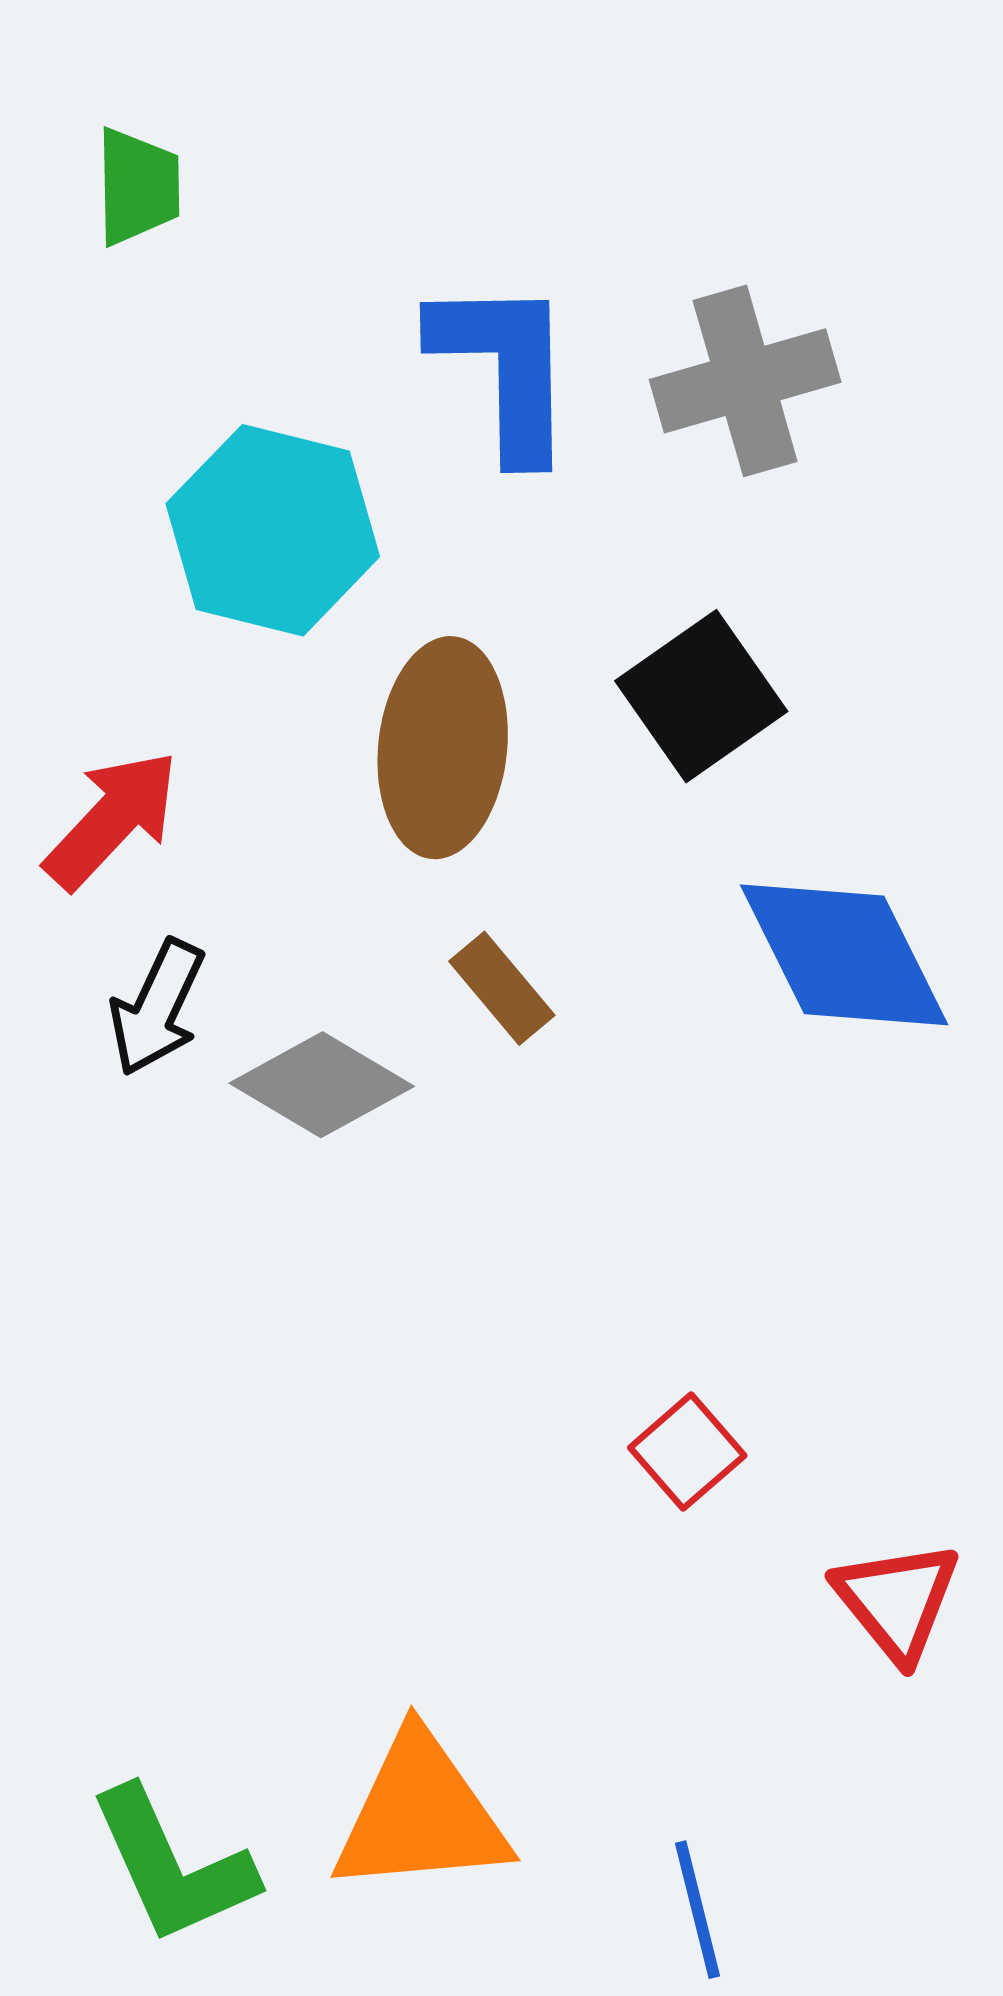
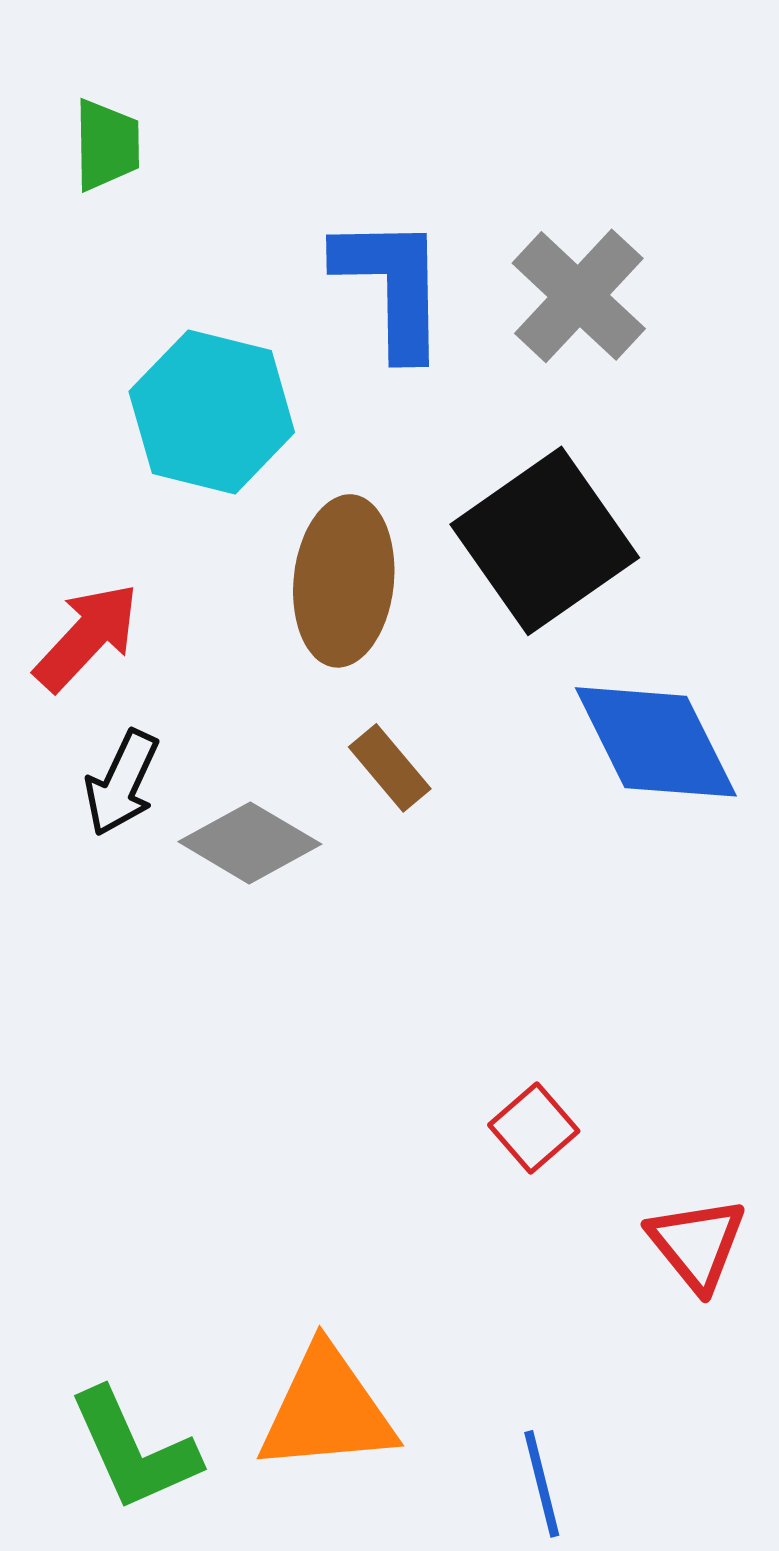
gray cross: (745, 381) -> (579, 296), turned -31
black square: (701, 696) -> (545, 541), size x1.4

